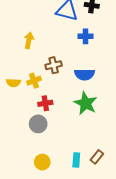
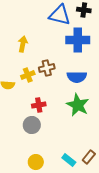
blue cross: (86, 36) -> (78, 40), size x1.6
yellow cross: (34, 81) -> (28, 75), moved
cyan rectangle: (76, 160) -> (69, 160), turned -56

